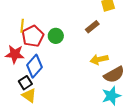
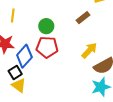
red pentagon: (33, 36) -> (47, 47), moved, turned 30
yellow arrow: (99, 59) -> (89, 50), turned 144

